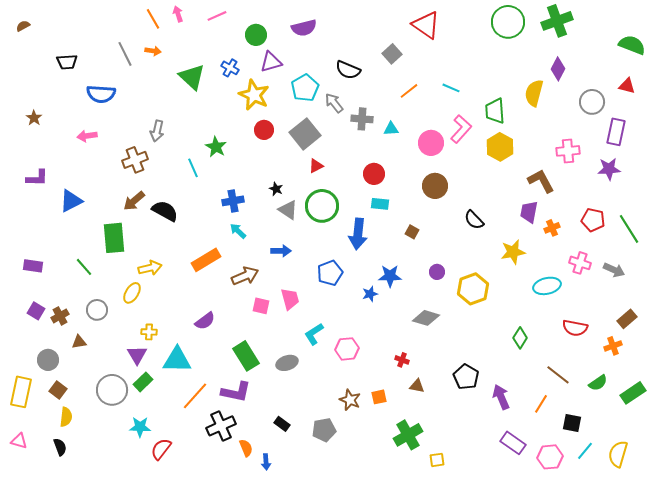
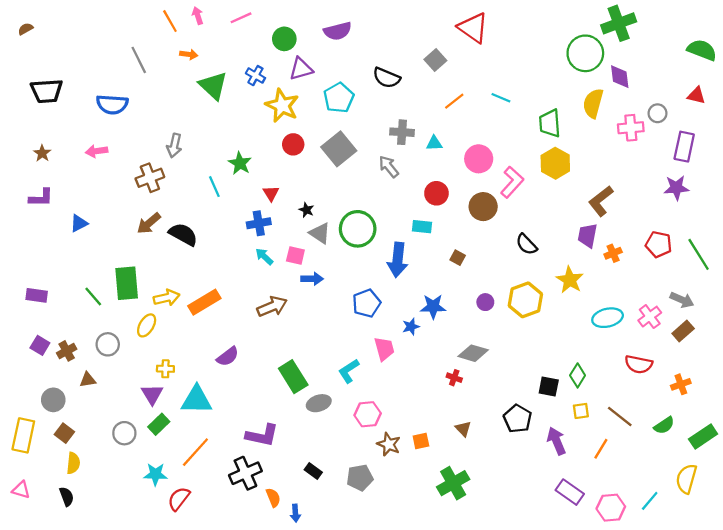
green circle: (508, 22) -> (585, 53), moved
orange arrow: (153, 51) -> (189, 54), moved
black trapezoid: (67, 62) -> (47, 91), moved, size x1.4
purple diamond: (558, 69) -> (620, 77), turned -35
gray circle: (592, 102) -> (658, 113), size x0.7
gray arrow: (334, 103) -> (389, 167), moved
brown star: (34, 118) -> (42, 153), moved
pink L-shape: (461, 129) -> (512, 182), moved
pink cross: (568, 151) -> (631, 128), moved
red triangle: (316, 166) -> (271, 193), moved, turned -35
red circle: (374, 174) -> (436, 193), moved
brown L-shape: (541, 181) -> (601, 201), turned -100
blue triangle: (71, 201) -> (79, 223), size x0.7
green rectangle: (114, 238) -> (127, 283), moved
yellow star: (513, 252) -> (570, 280), turned -30
orange rectangle: (206, 260) -> (204, 302), moved
pink cross: (580, 263) -> (650, 317), moved, turned 35
yellow hexagon: (473, 289) -> (525, 300), moved
pink trapezoid: (290, 299) -> (384, 349), moved
pink square: (261, 306) -> (295, 255), moved
brown rectangle: (627, 319) -> (683, 331), moved
pink hexagon: (347, 349) -> (368, 414), moved
green rectangle: (246, 356) -> (293, 377), moved
red cross: (402, 360) -> (454, 378), moved
brown triangle: (417, 386) -> (463, 429), turned 35
gray circle: (112, 390) -> (124, 433), size x0.7
orange line: (195, 396) -> (195, 452), moved
black square: (572, 423) -> (549, 387), moved
yellow semicircle: (618, 454) -> (686, 479), moved
yellow square: (437, 460) -> (581, 411), moved

